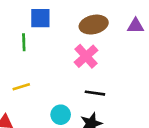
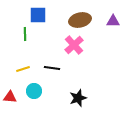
black line: (95, 93) -> (52, 68), moved
cyan circle: (61, 115) -> (34, 91), moved

